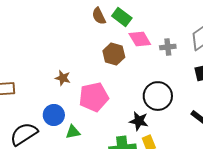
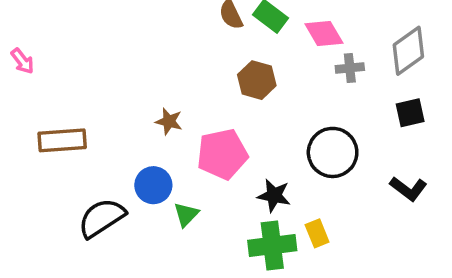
pink diamond: (140, 39) -> (324, 34), moved
black star: (139, 121) -> (274, 196), moved
green triangle: (73, 132) -> (186, 214), turned -35

